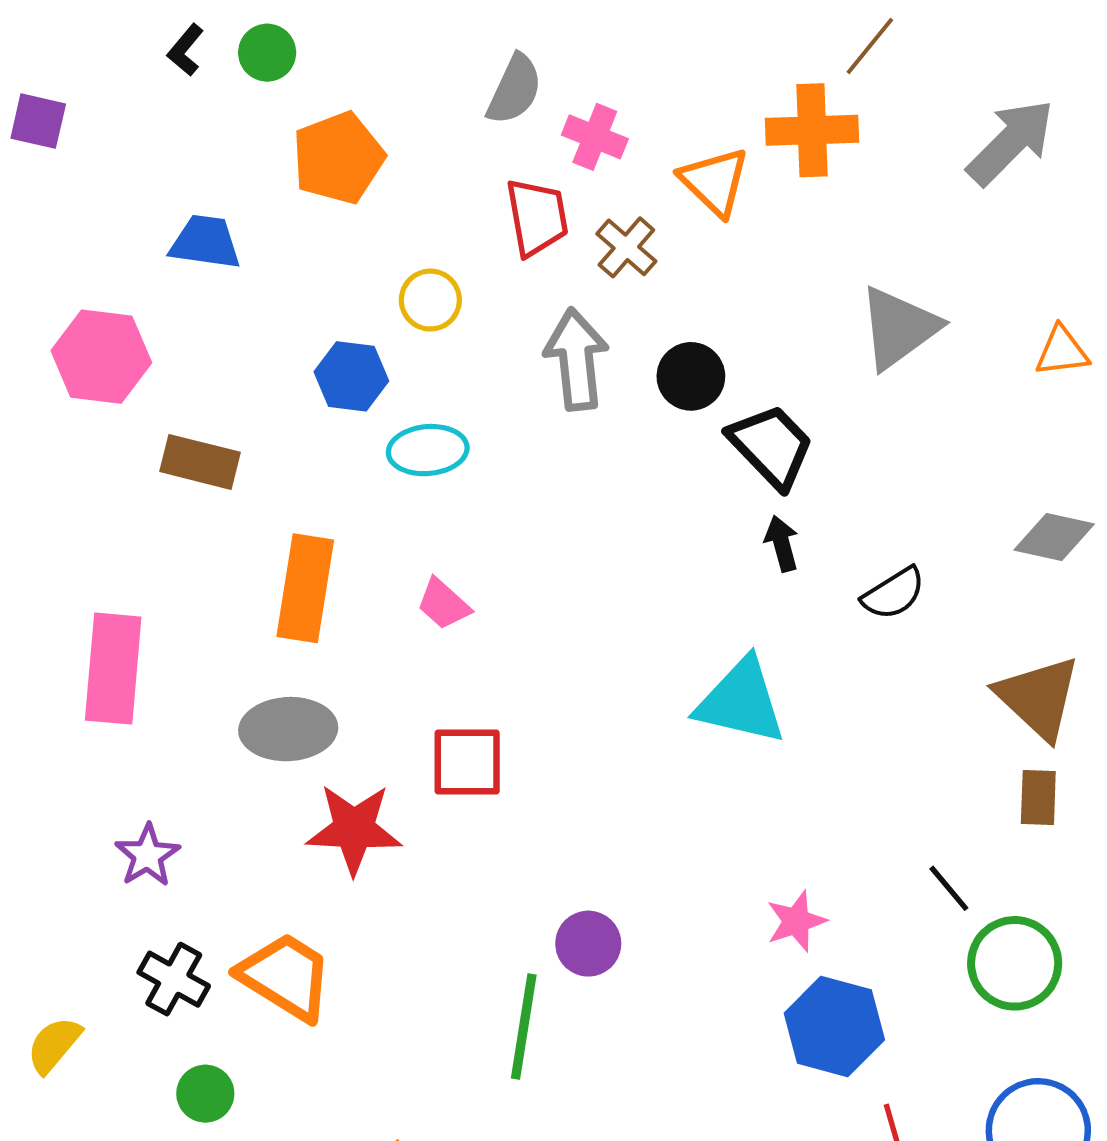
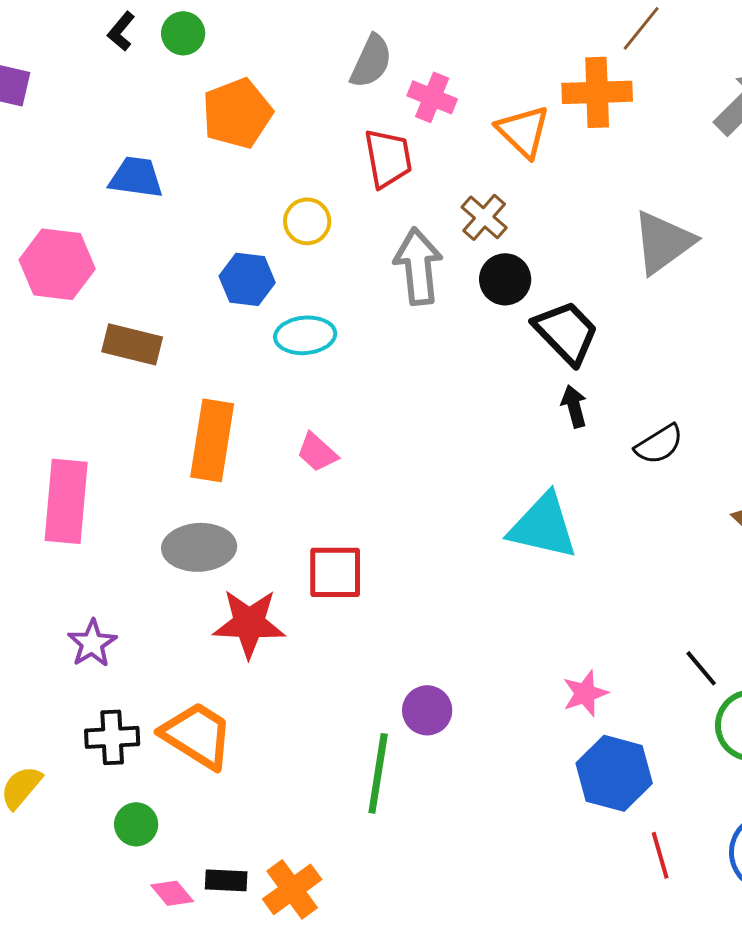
brown cross: (626, 247) -> (484, 217), moved
black cross: (174, 979) -> (112, 737), turned -32

